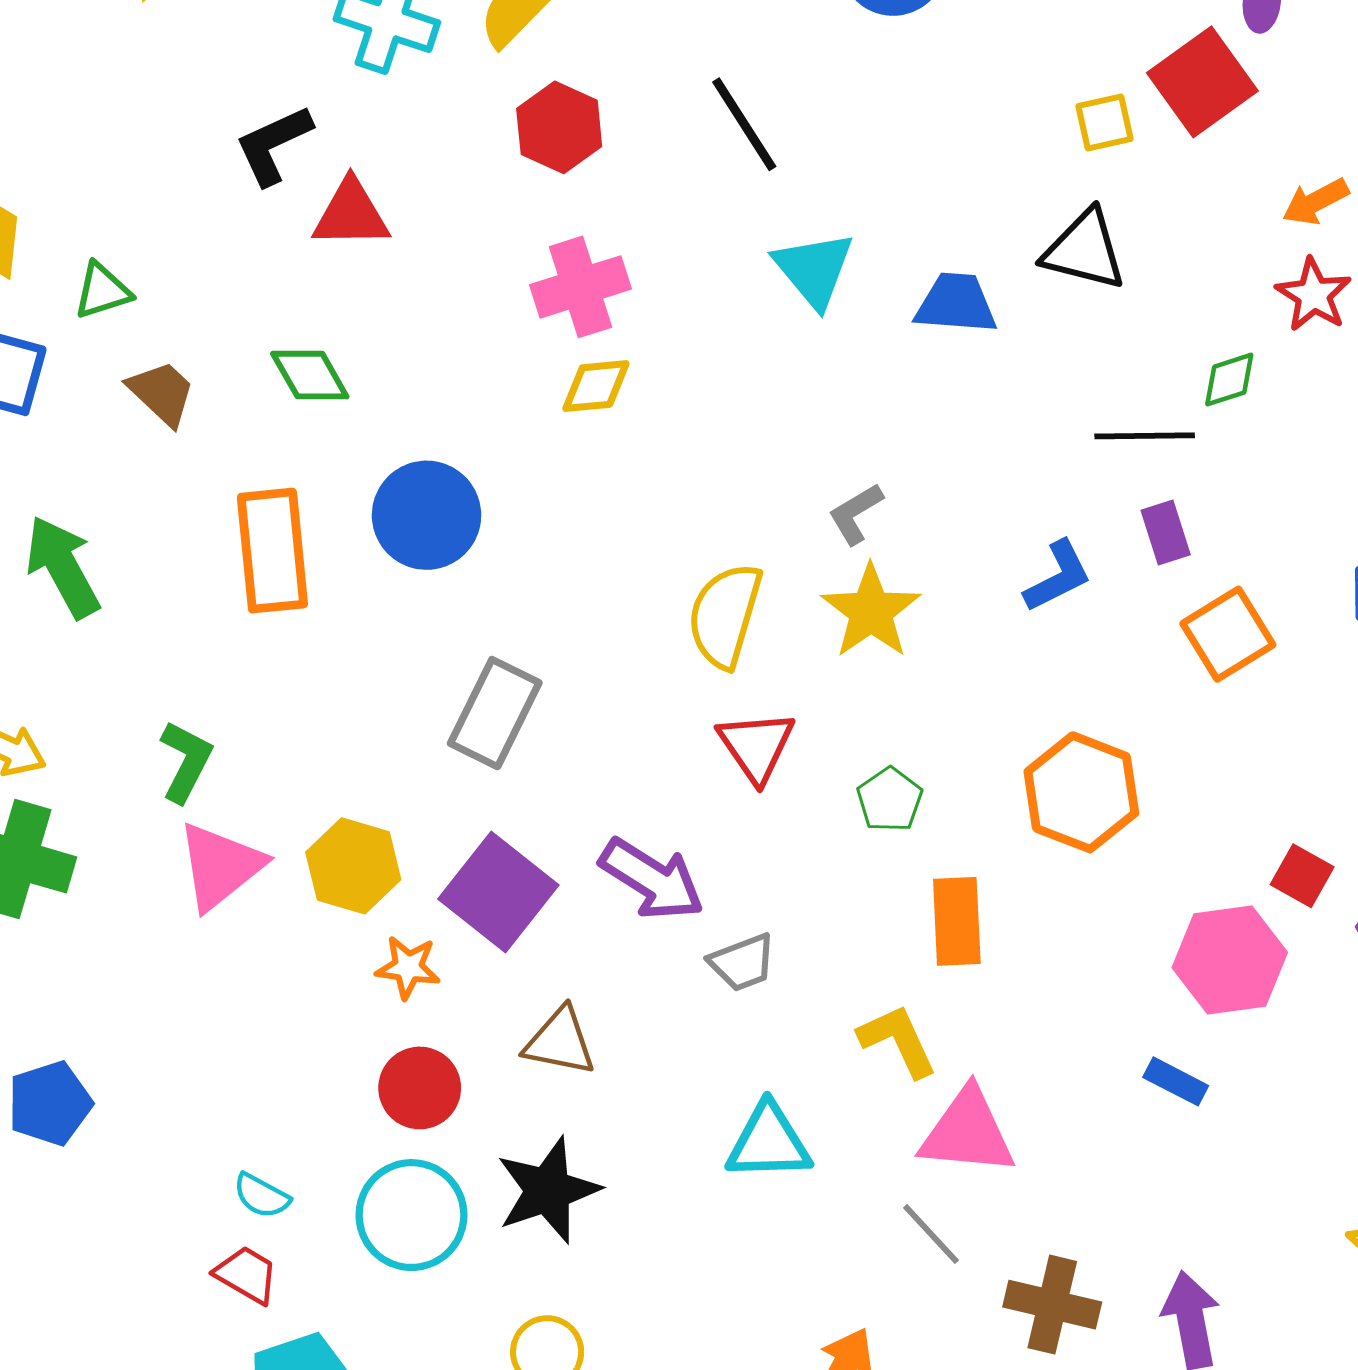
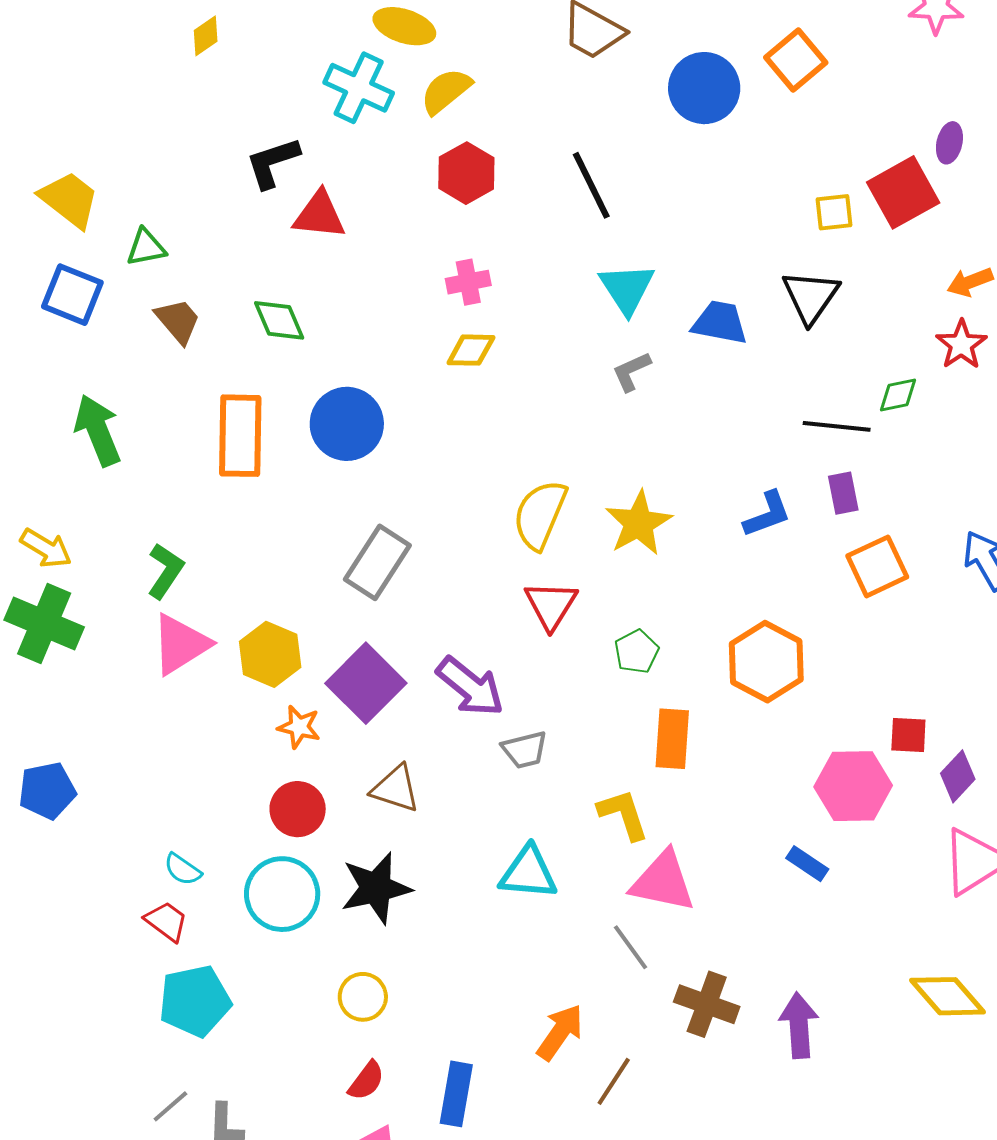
black triangle: (1084, 250) -> (811, 297), turned 44
pink cross: (581, 287) -> (468, 282), size x0.7
gray L-shape: (856, 514) -> (631, 371), moved
red square: (1302, 876) -> (908, 735), turned -33

